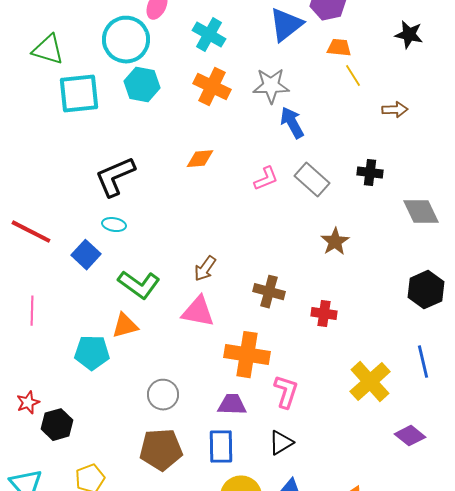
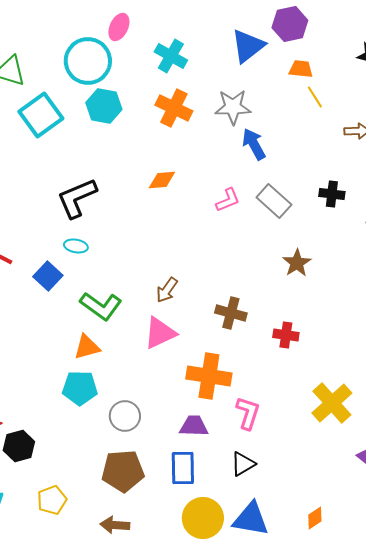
cyan square: (79, 94) -> (41, 115), turned -30
pink triangle: (198, 312) -> (160, 333), turned -36
cyan pentagon: (92, 353) -> (80, 388), moved

